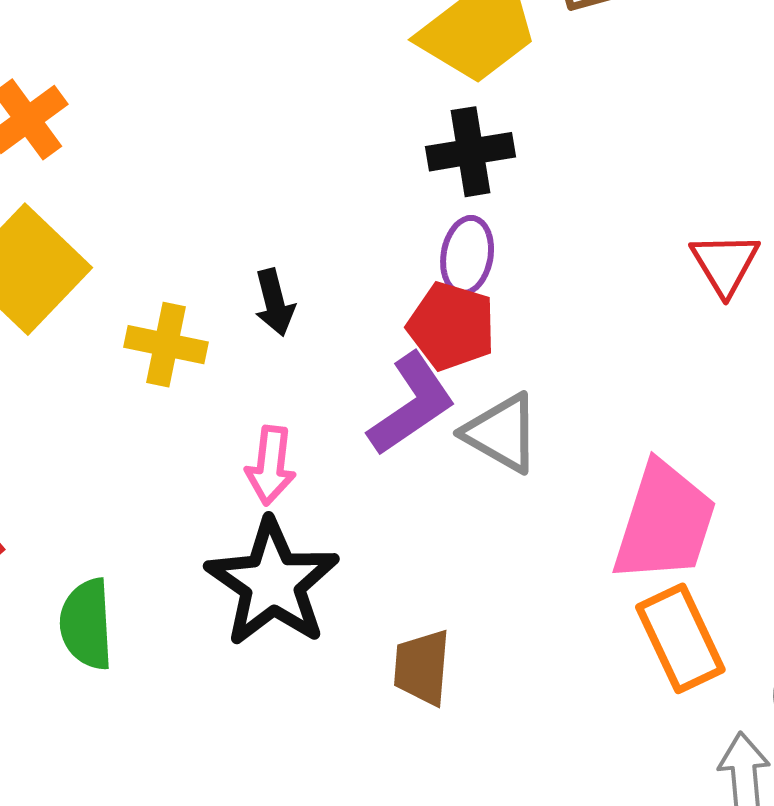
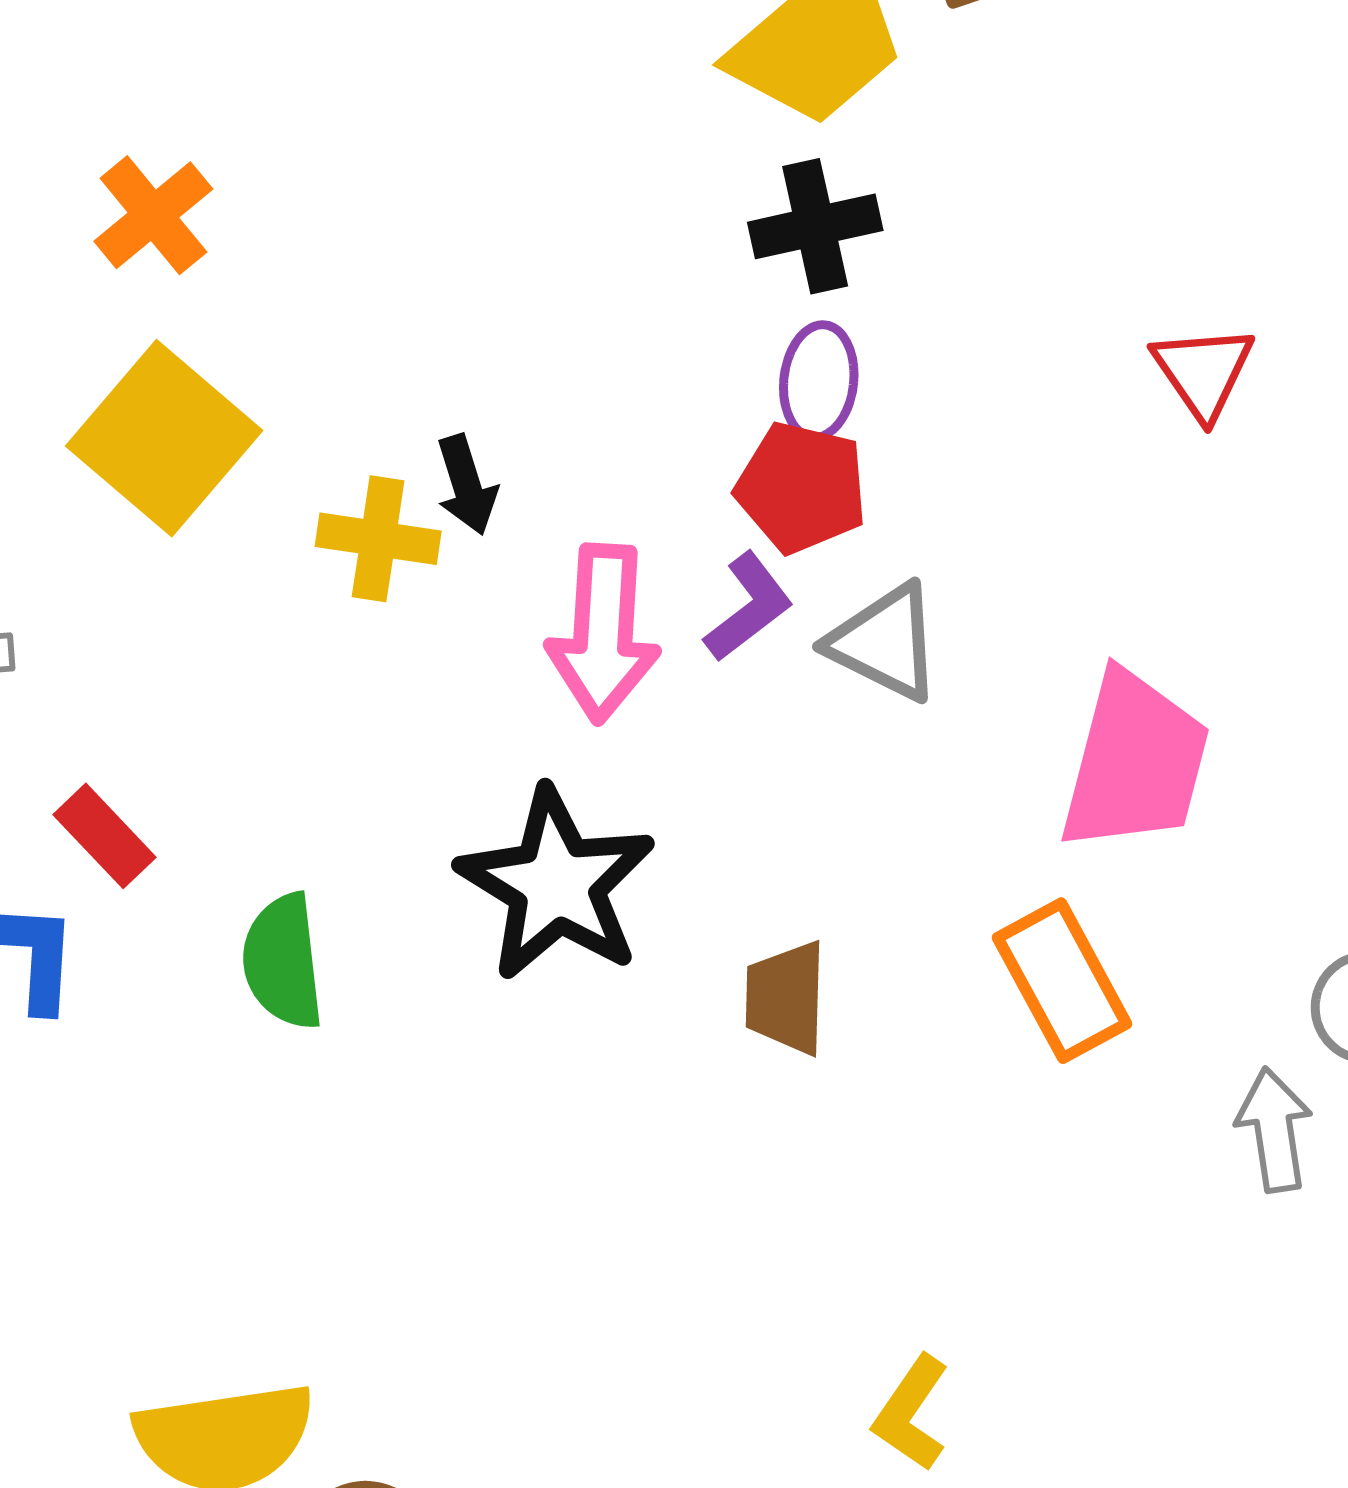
black arrow: (275, 302) -> (467, 485), moved
purple L-shape: (412, 404) -> (749, 607), size x0.7
pink arrow: (271, 465) -> (603, 633), moved, size x1.5
orange rectangle: (680, 638) -> (1062, 981), moved

